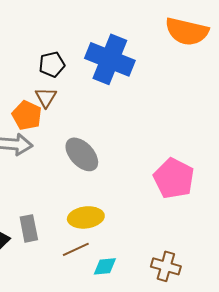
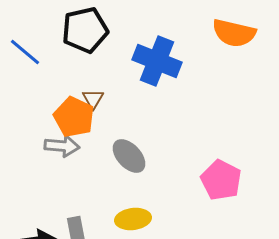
black pentagon: (52, 64) -> (85, 30), moved, size x1.8
orange pentagon: (27, 115) -> (74, 117), size x1.4

